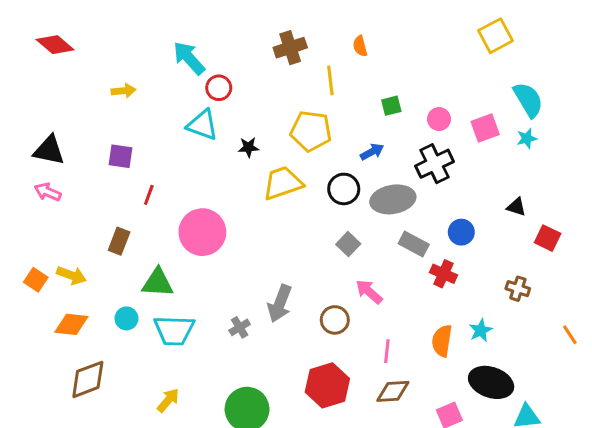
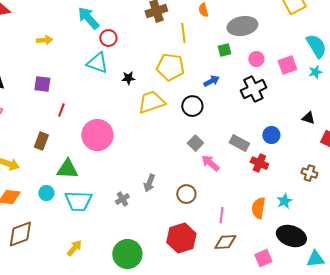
gray ellipse: (393, 199) -> (242, 26), moved
pink arrow: (369, 292) -> (210, 163), moved
gray arrow: (280, 304) -> (149, 183), size x0.7

